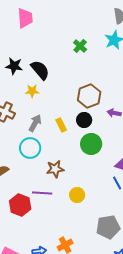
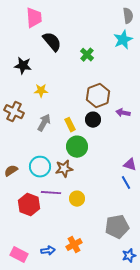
green cross: (80, 46) -> (87, 55), moved
black semicircle: (40, 70) -> (52, 42), moved
green circle: (91, 144) -> (77, 147), moved
cyan circle: (30, 148) -> (40, 167), moved
yellow circle: (77, 195) -> (77, 199), moved

